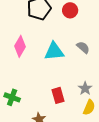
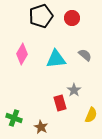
gray star: (85, 88) -> (74, 90), moved
green cross: (12, 97) -> (14, 118), moved

